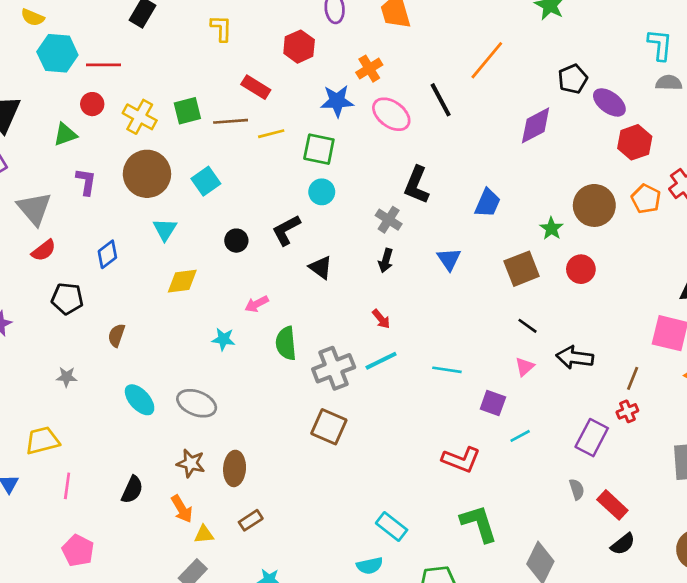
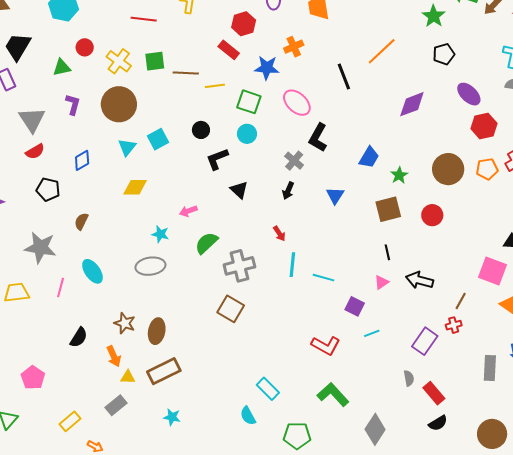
red line: (103, 65) -> (144, 19), moved
black pentagon: (573, 79) -> (444, 54), moved
red rectangle: (256, 87) -> (229, 50), moved
pink ellipse: (391, 114) -> (297, 103), moved
cyan square: (206, 181) -> (158, 139), moved
orange pentagon: (646, 199) -> (487, 169), turned 30
green star: (551, 228) -> (399, 175), moved
black circle: (236, 241) -> (201, 130), moved
black line: (528, 326) -> (387, 252), turned 35
green semicircle: (286, 343) -> (206, 243), turned 45
cyan line: (381, 361) -> (292, 265), moved, turned -65
gray star: (67, 377) -> (40, 248), size x2.0
gray ellipse: (197, 403) -> (150, 266), moved, turned -36
pink line: (67, 486) -> (61, 287), moved
brown rectangle: (251, 520) -> (164, 371), size x1.8
green L-shape: (479, 523) -> (333, 395), turned -32
cyan semicircle: (370, 566) -> (248, 416), turned 66

